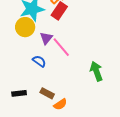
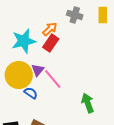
yellow circle: (25, 27) -> (19, 75), moved, size x1.4

